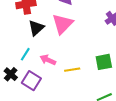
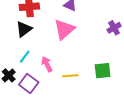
black triangle: (36, 28) -> (24, 29), moved
pink arrow: (48, 60) -> (47, 64), turned 35

